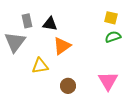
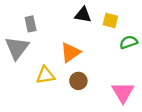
yellow square: (111, 18) -> (110, 21), moved
black triangle: (50, 24) -> (83, 15), moved
brown circle: (68, 86) -> (78, 81), moved

